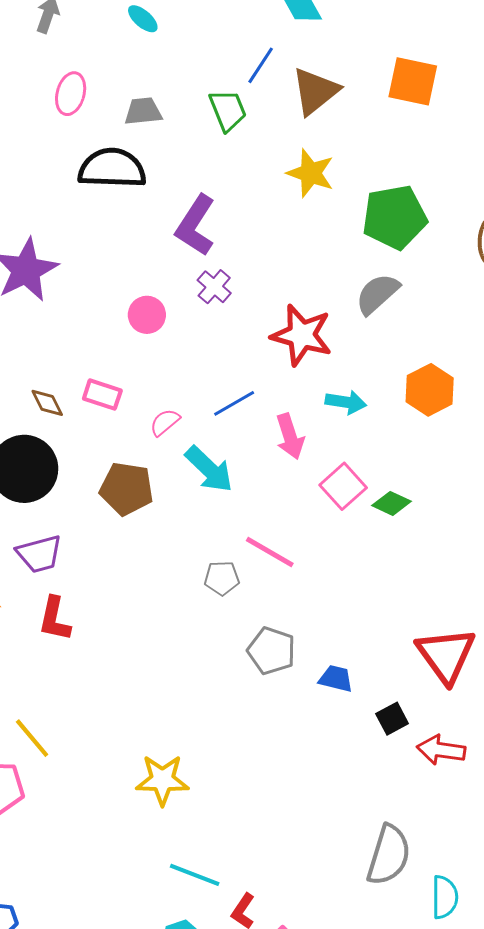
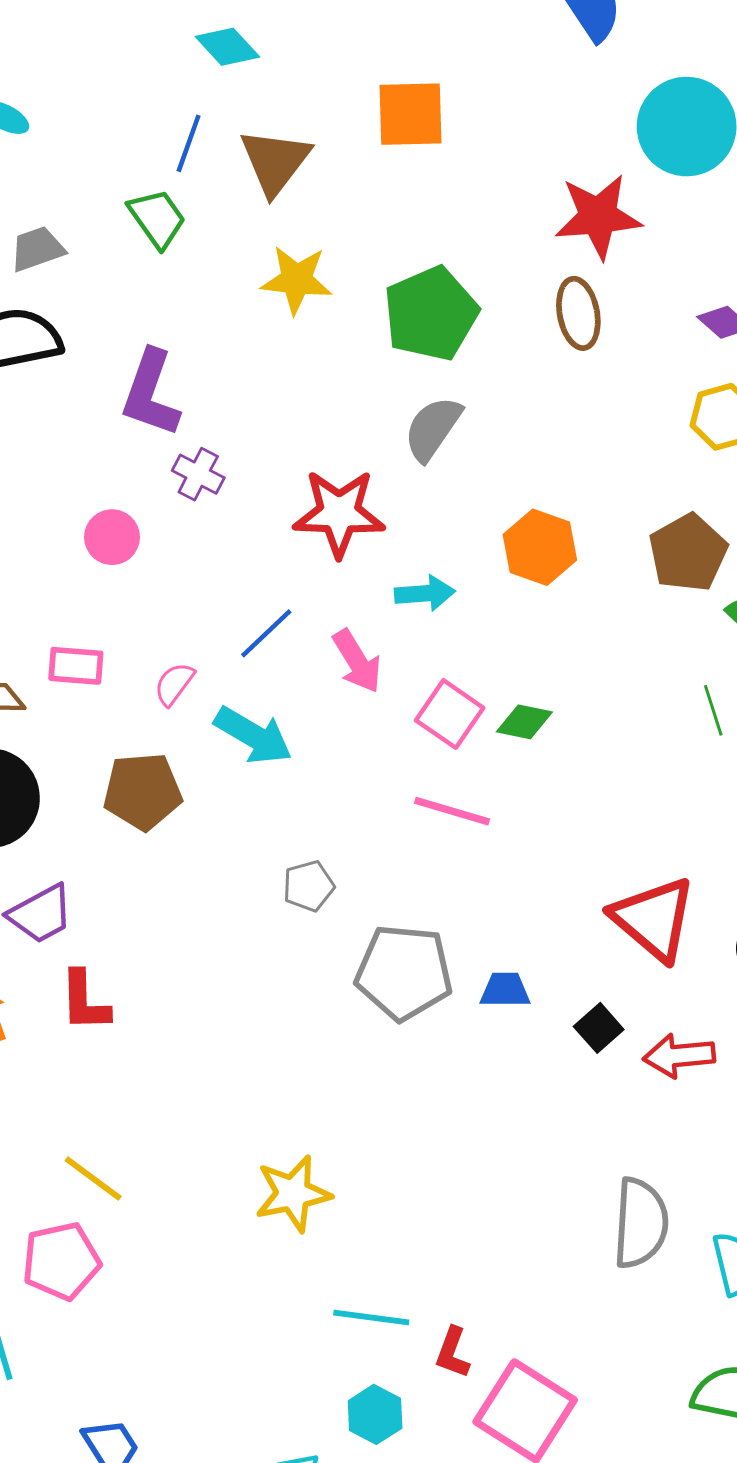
pink line: (270, 552) -> (452, 811), moved
gray pentagon: (271, 651) -> (404, 972), size x1.4

